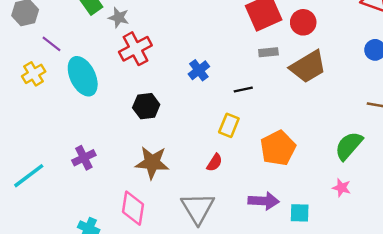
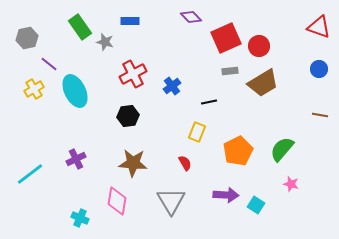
red cross: (135, 49) -> (133, 74), moved
green semicircle: (349, 146) -> (282, 149), moved
red semicircle: (214, 163) -> (185, 163), turned -63
cyan square: (300, 213) -> (256, 205), turned 30

